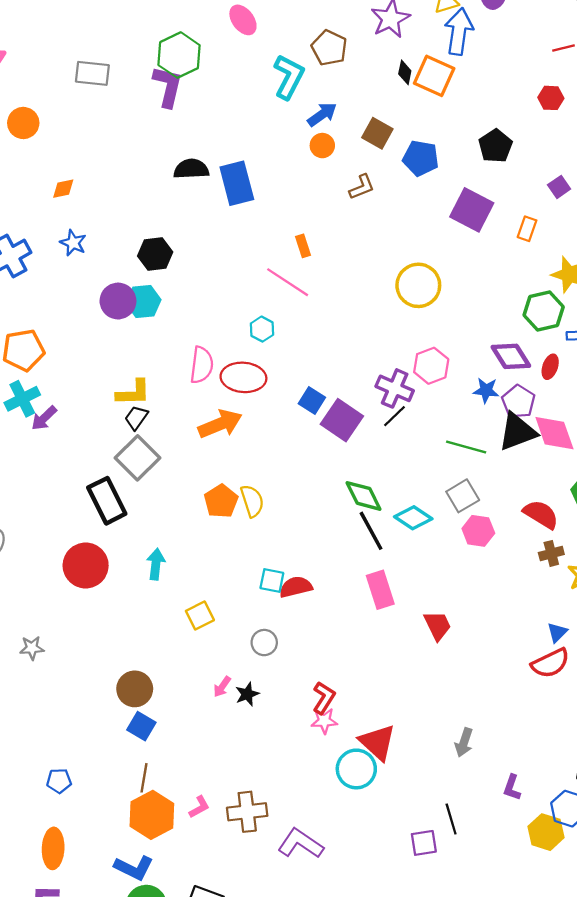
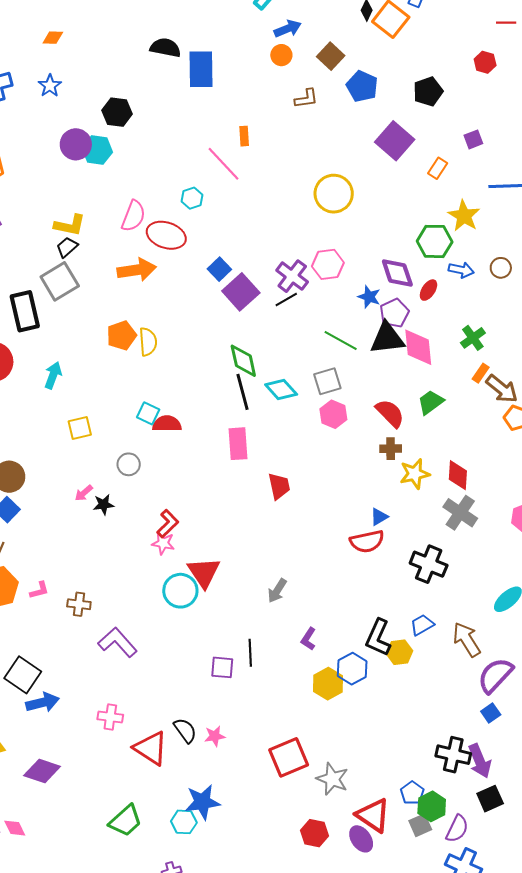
brown cross: (247, 812) -> (79, 604), size x0.7

